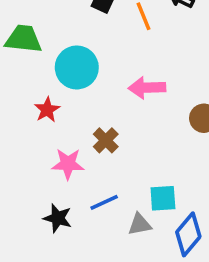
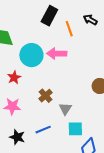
pink arrow: (147, 88) -> (57, 54), moved
pink star: (68, 164) -> (12, 106), moved
gray triangle: (140, 224) -> (65, 109), moved, turned -48

